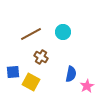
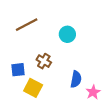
brown line: (31, 34) -> (27, 25), moved
blue square: (13, 72) -> (18, 70), moved

